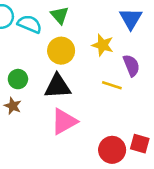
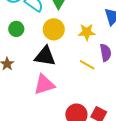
yellow star: (103, 45) -> (87, 32), turned -30
green circle: (18, 79) -> (16, 29), moved

